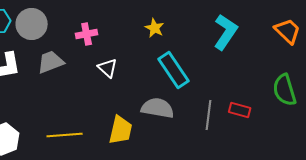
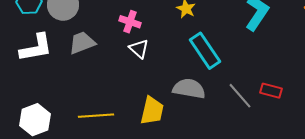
pink cross: (87, 34) -> (130, 22), moved, turned 30
gray line: (209, 115) -> (240, 96), turned -48

